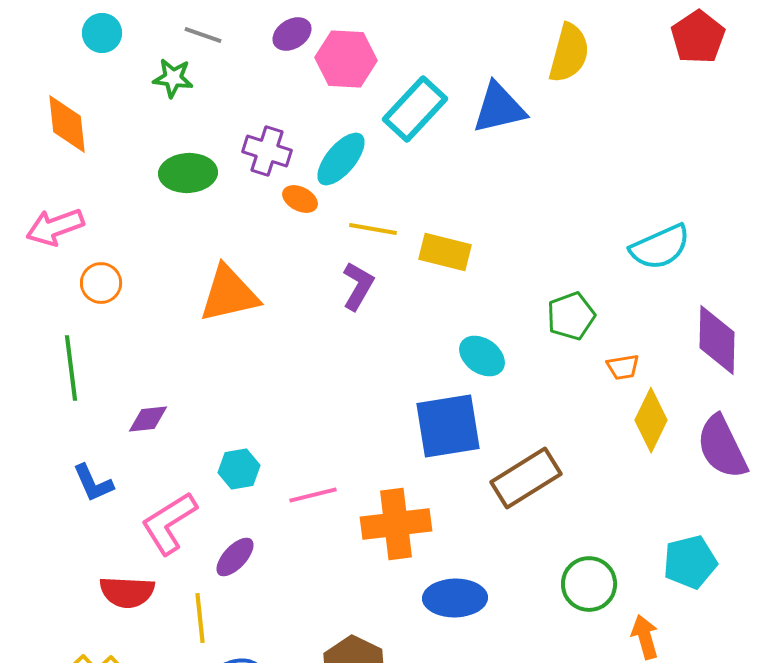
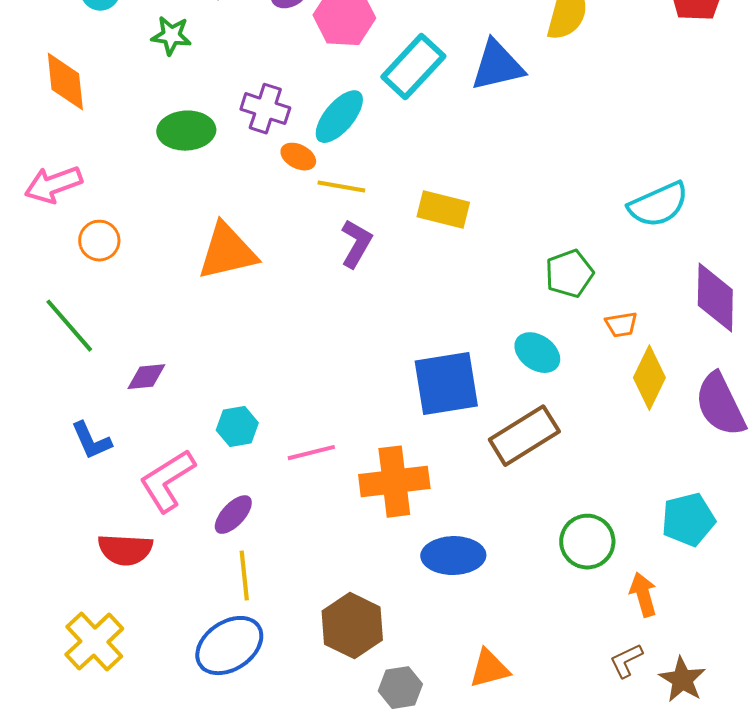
yellow line: (373, 229) -> (341, 187), moved
cyan ellipse: (482, 356) -> (537, 353), moved
green line: (71, 368) -> (69, 326), turned -34
yellow line: (200, 618) -> (244, 576), moved

